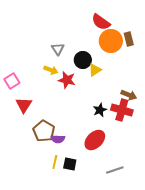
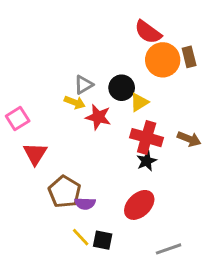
gray triangle: (58, 49) -> (84, 85), moved, turned 32
red cross: (122, 110) -> (147, 138), moved
yellow line: (55, 162) -> (81, 237), turned -56

